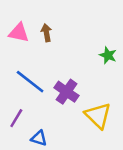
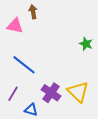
brown arrow: (46, 33) -> (33, 12), moved
purple cross: (67, 92) -> (51, 93), moved

